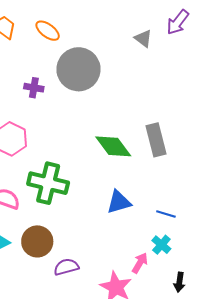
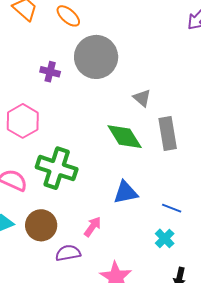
gray triangle: (143, 38) -> (142, 98), moved
pink arrow: (140, 263) -> (93, 227), moved

